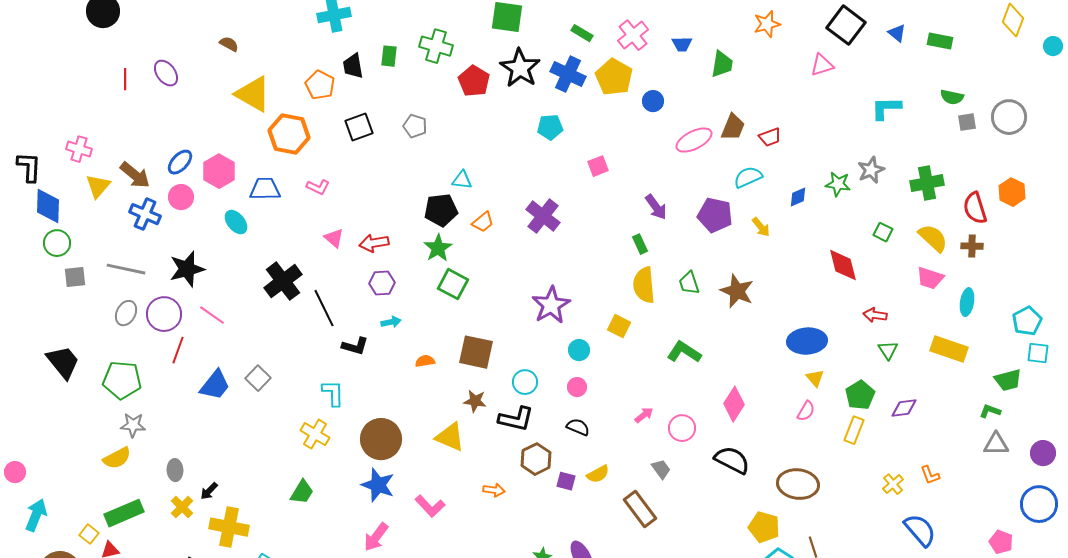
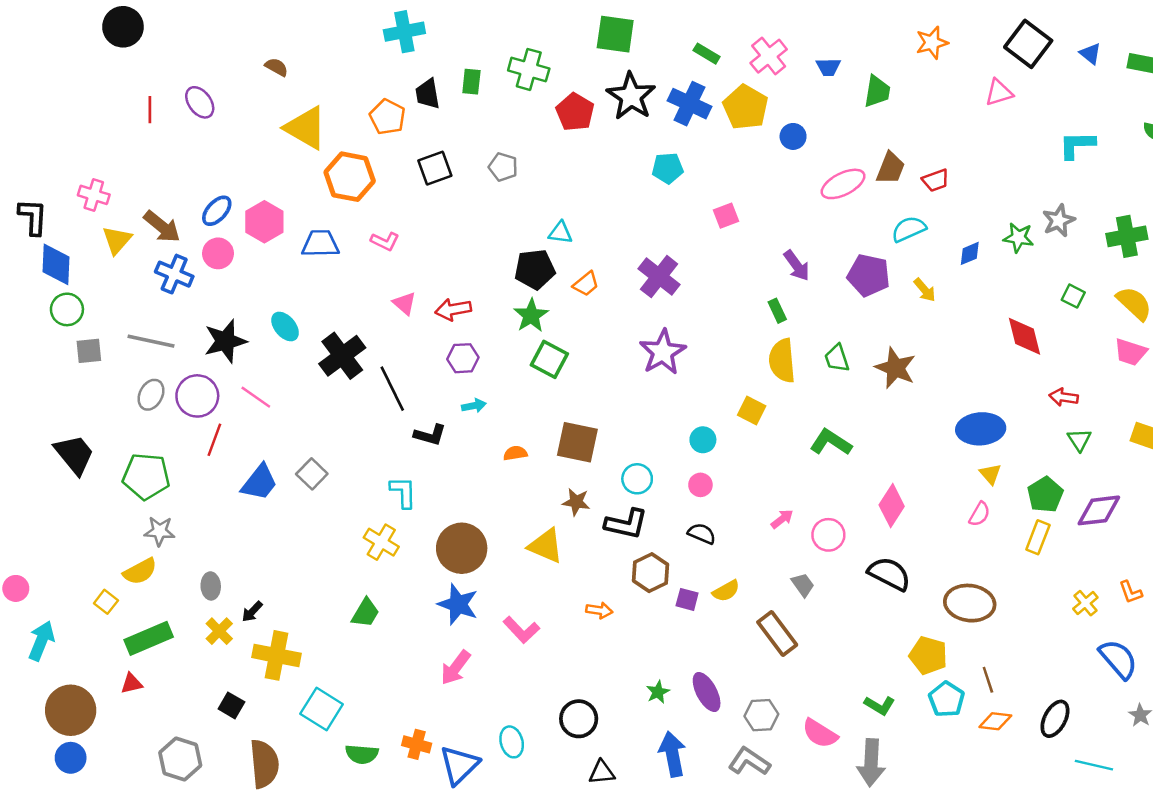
cyan ellipse: (236, 222) -> (285, 326), moved
purple star: (551, 305) -> (663, 352), moved
purple diamond: (904, 408) -> (1099, 510), size x1.4
yellow square: (89, 534) -> (106, 602), moved

